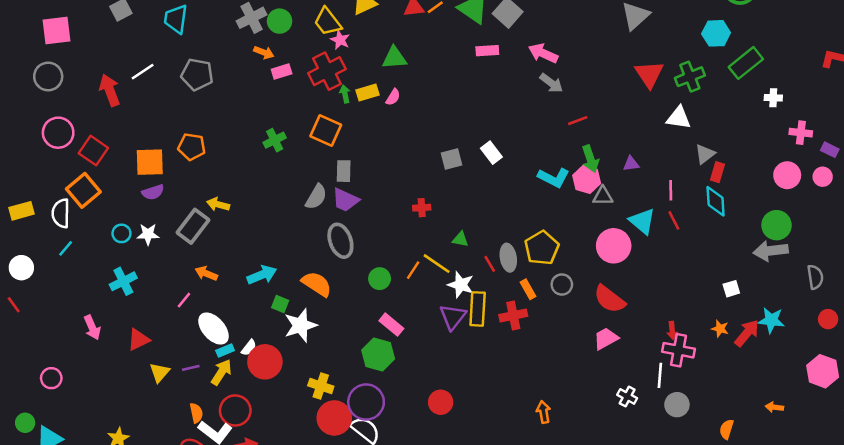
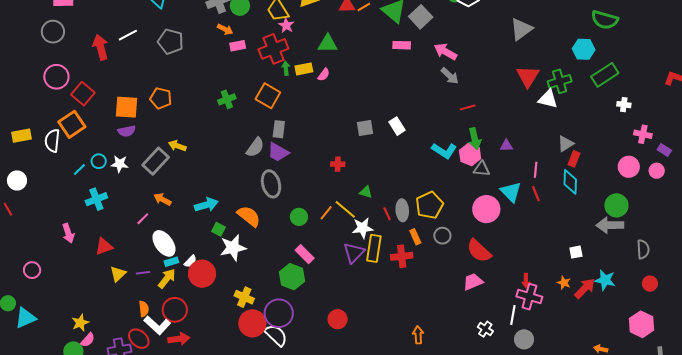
white triangle: (679, 118) -> (548, 99), moved
cyan line: (66, 248) -> (79, 170), moved
white star: (461, 285) -> (363, 228), turned -30

